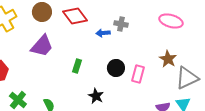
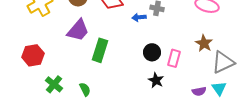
green rectangle: (77, 66) -> (100, 50), moved, size x1.6
black star: (96, 96) -> (156, 80), moved

